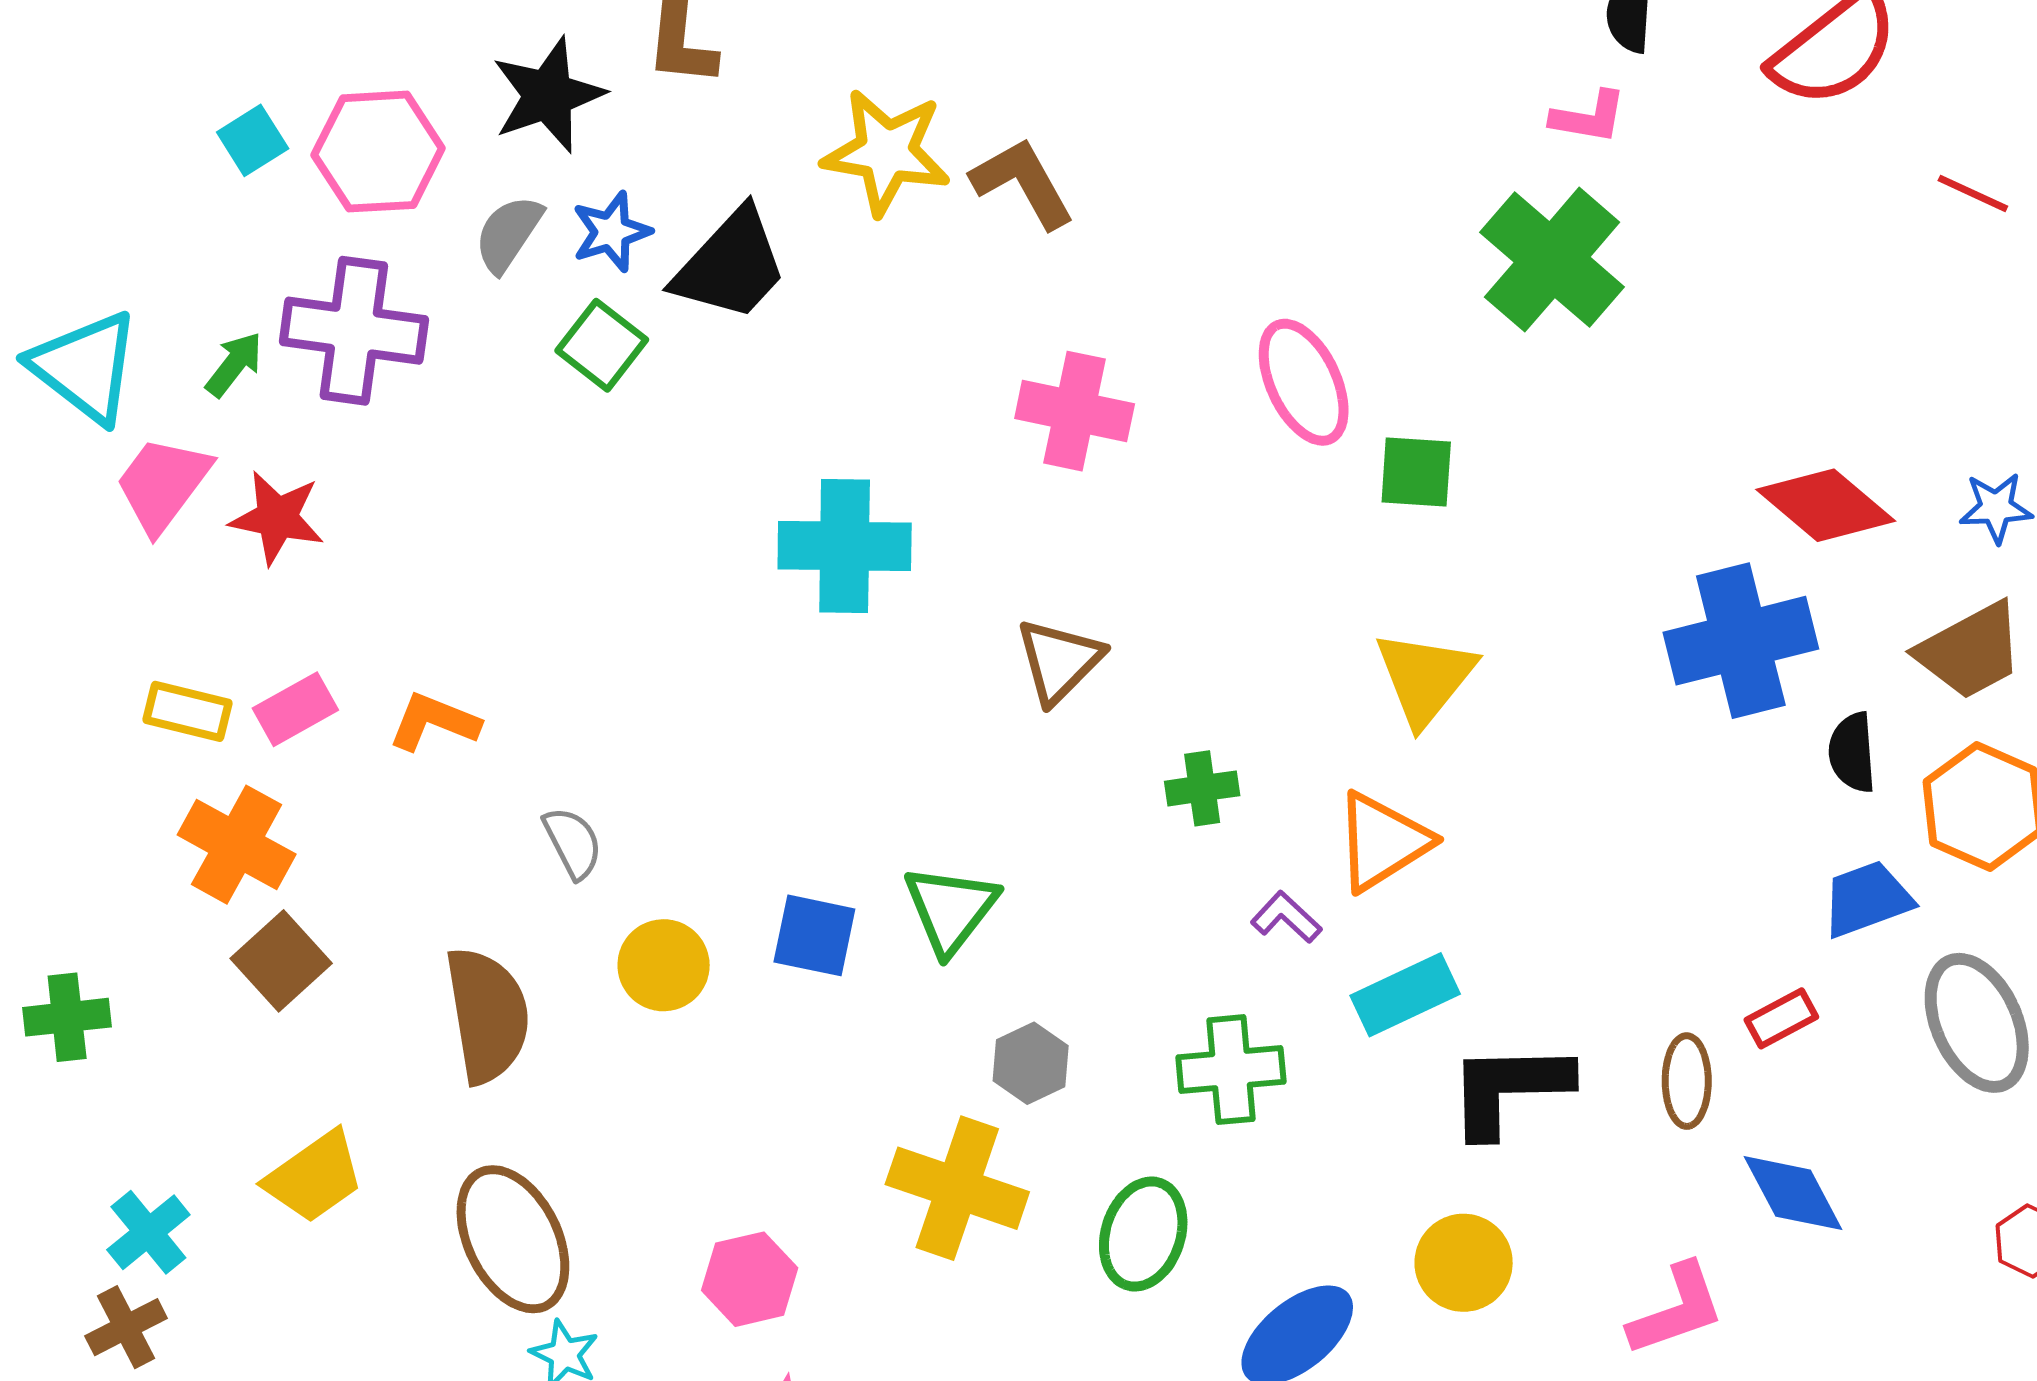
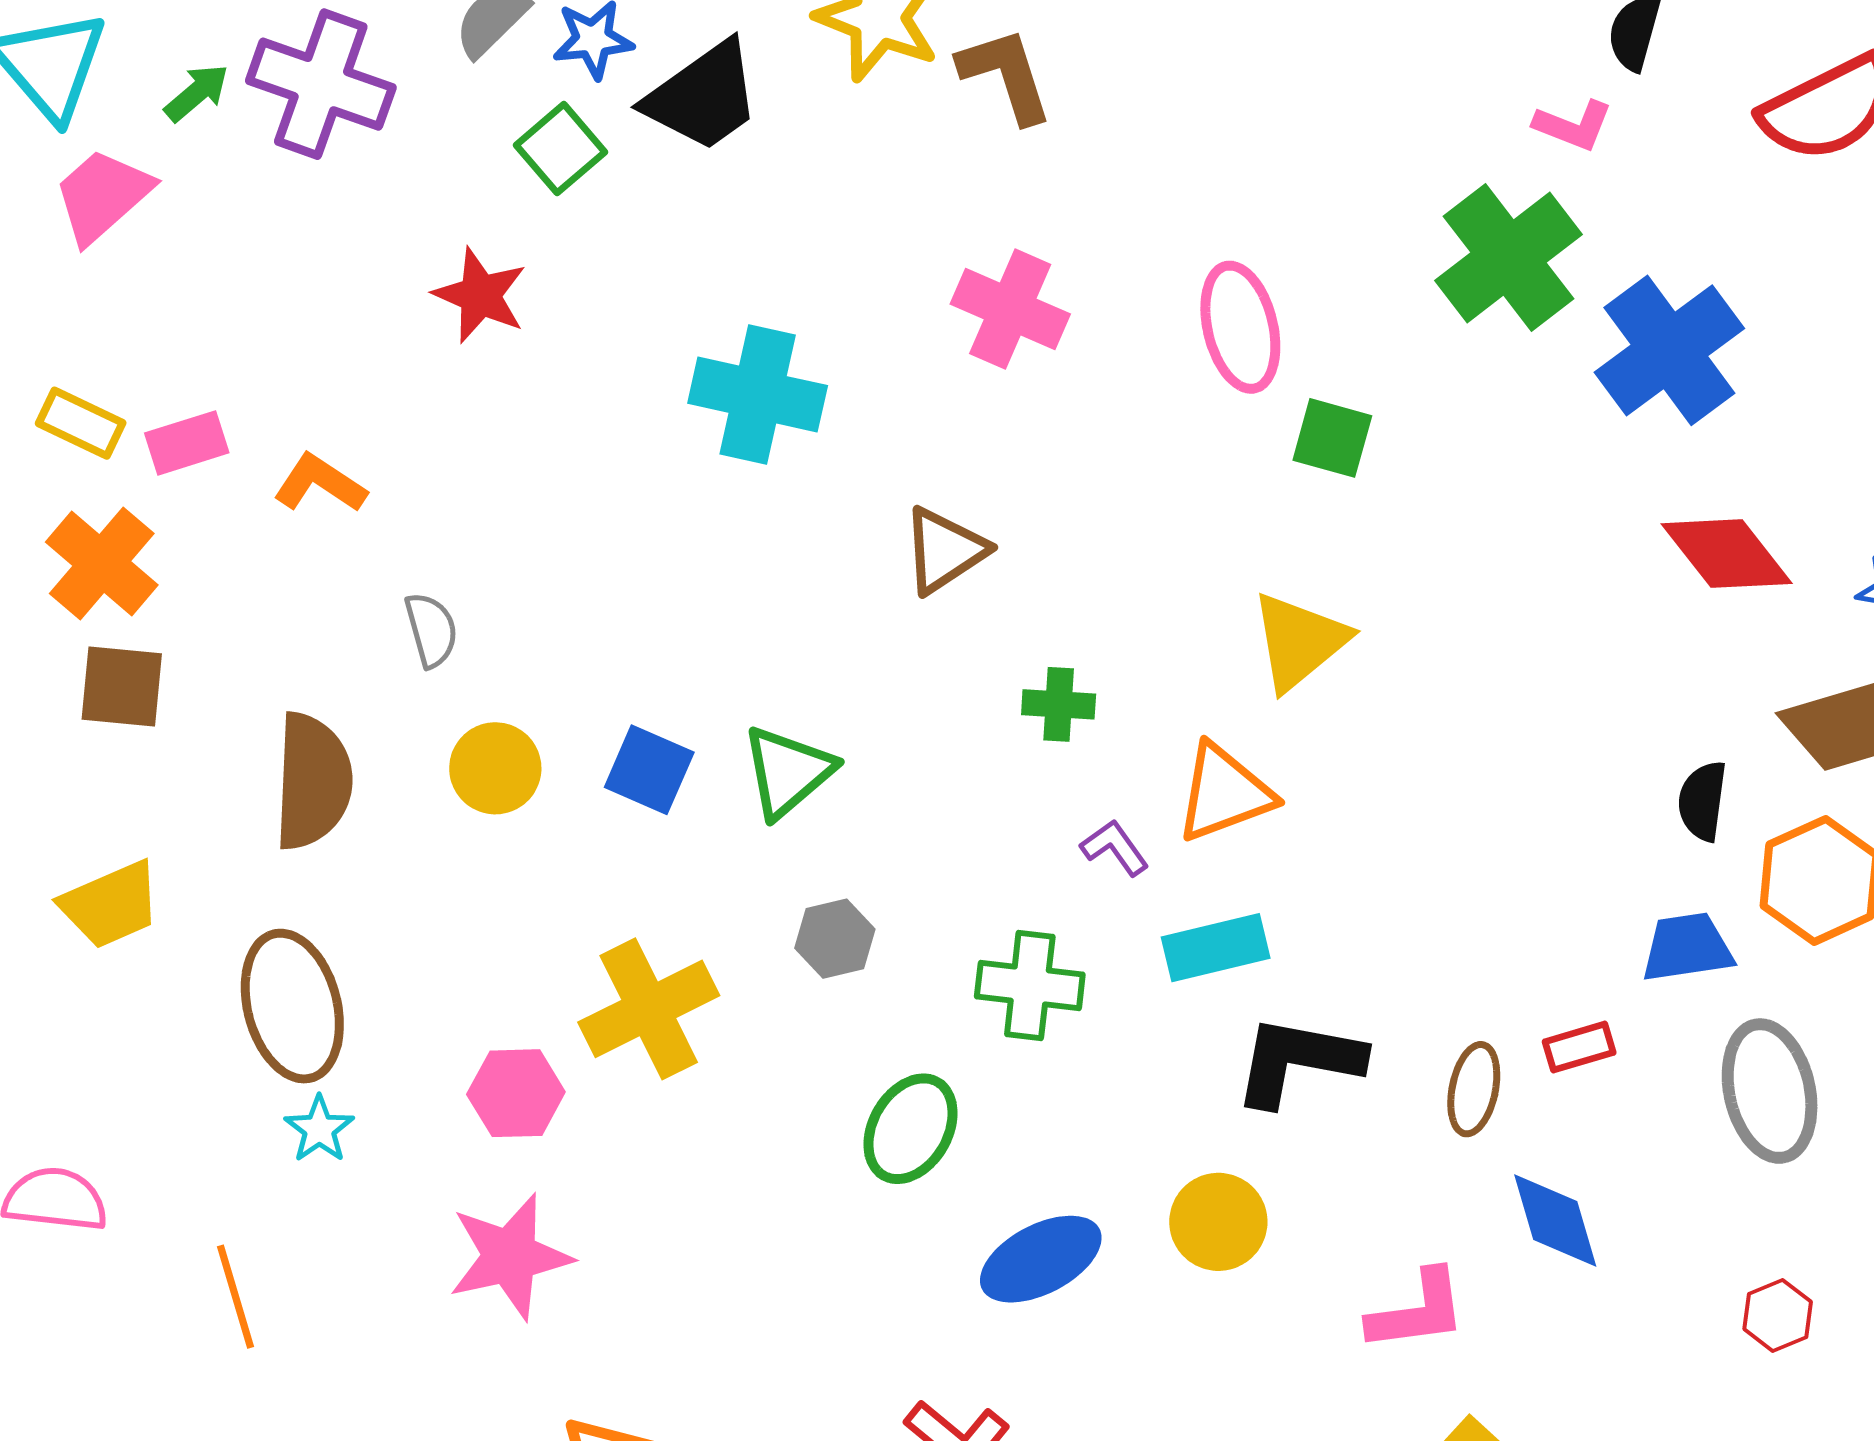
red star: (277, 518) -> (480, 295), moved
blue cross: (1741, 641) -> (1669, 350), moved, turned -34
brown square: (281, 961) -> (122, 687), turned 36
yellow cross: (957, 1188) -> (649, 1009), moved, turned 33

